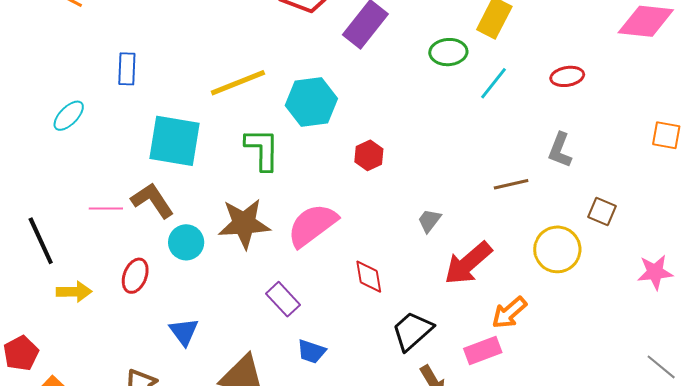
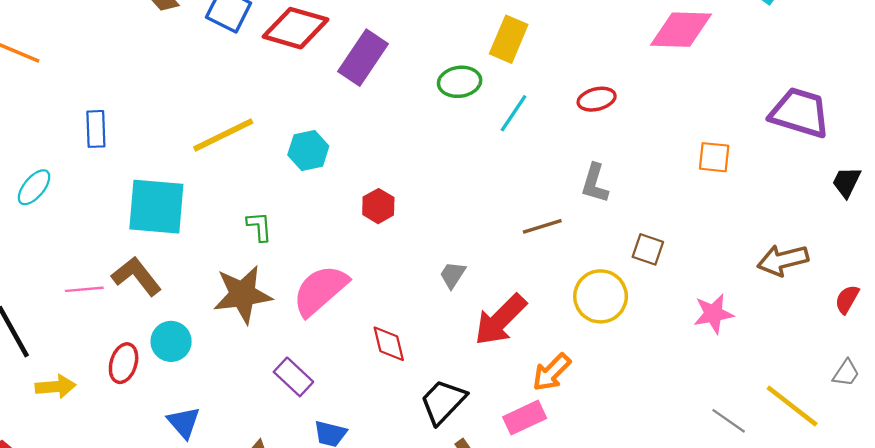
cyan hexagon: (311, 102) -> (308, 150), size x0.7
green L-shape: (262, 149) -> (259, 226), moved, size x0.6
cyan circle: (186, 242) -> (171, 341), moved

